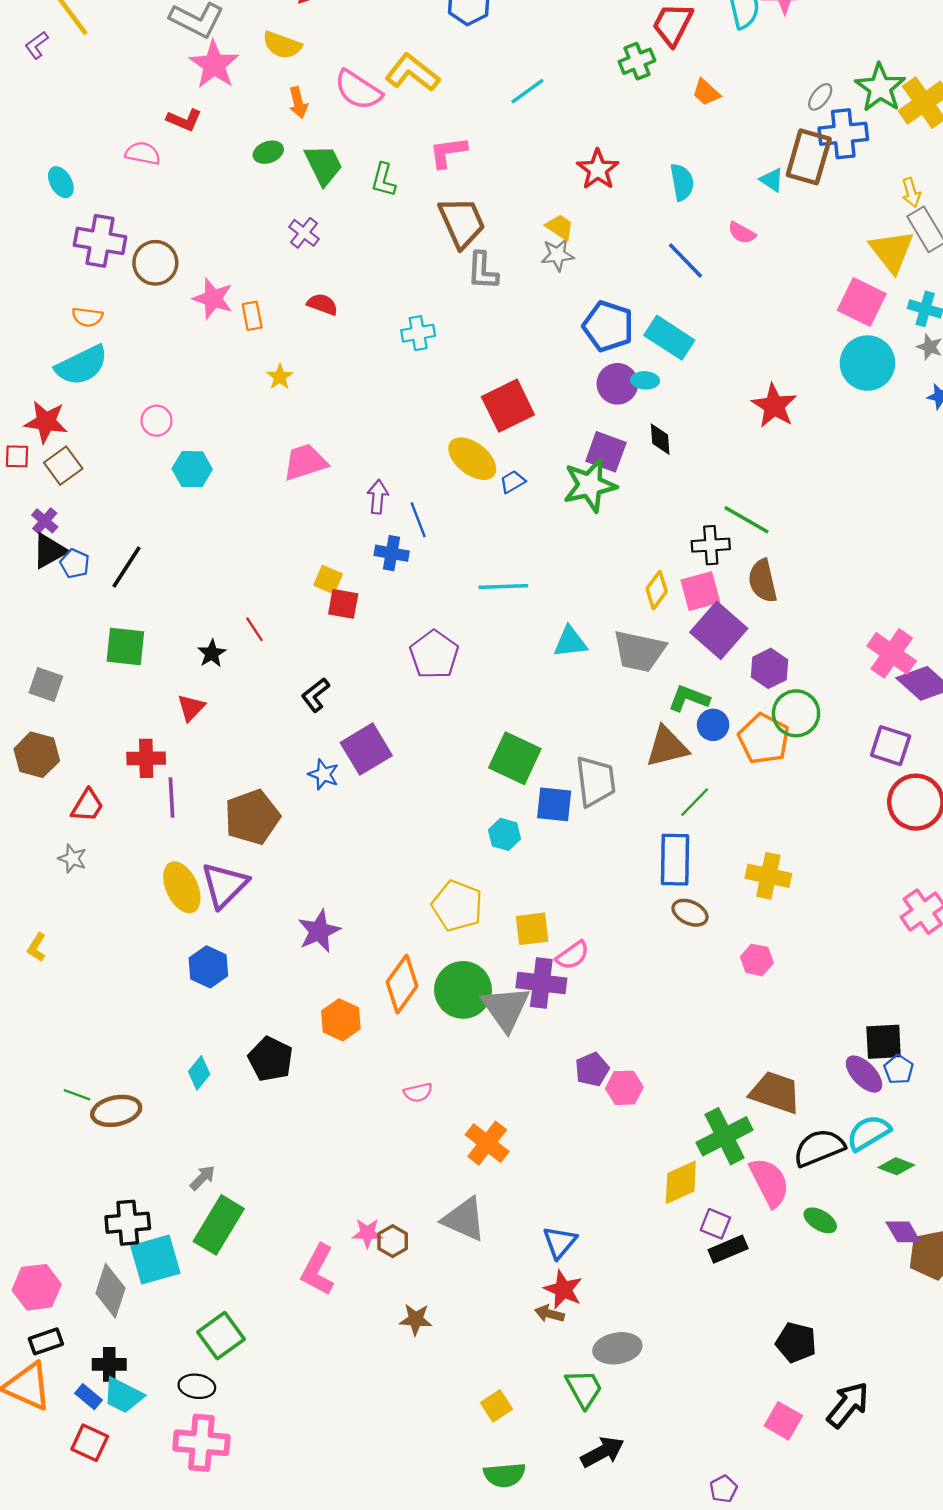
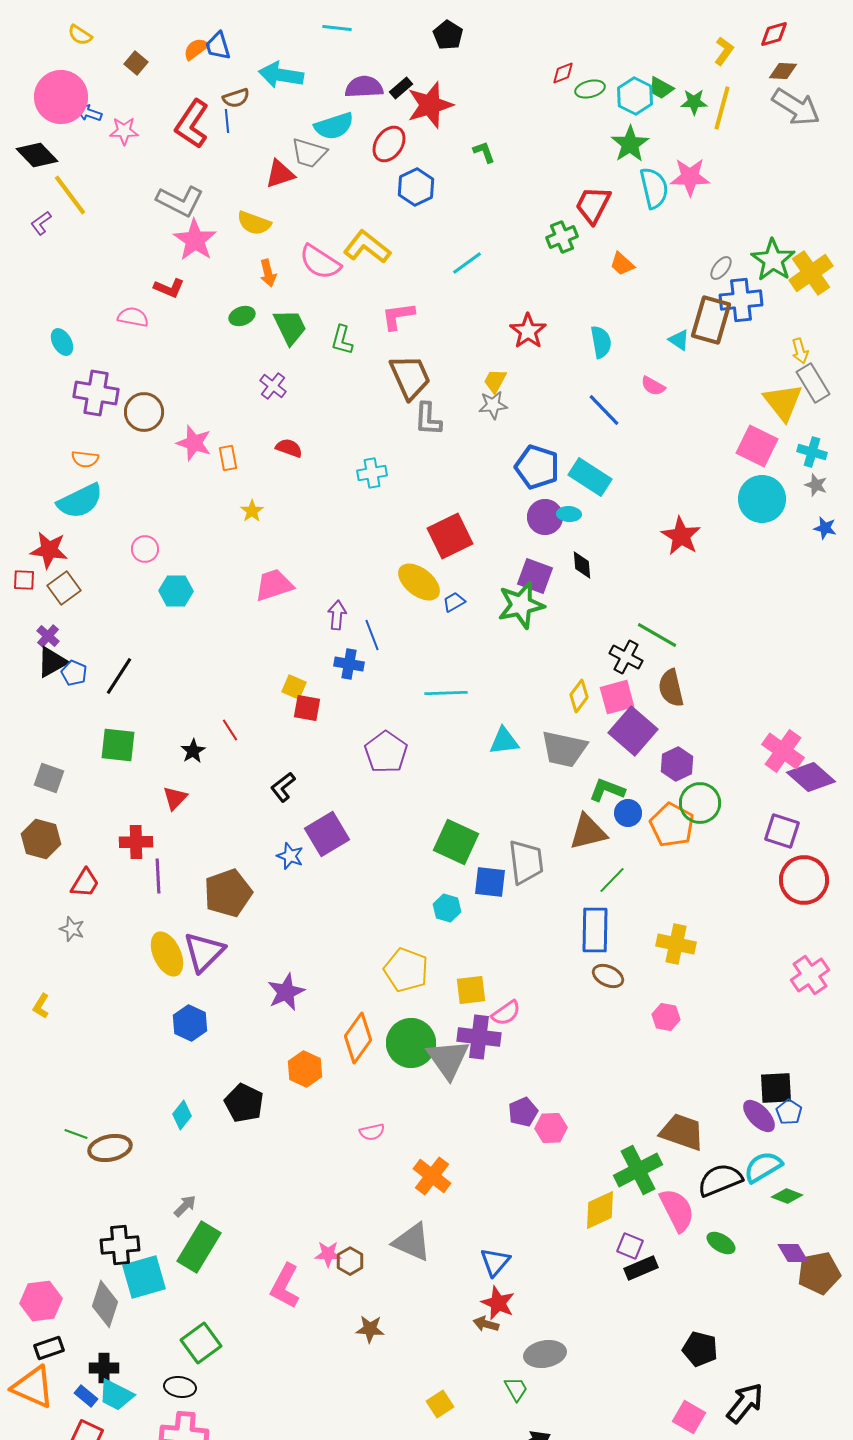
yellow trapezoid: (560, 227) -> (495, 381), turned -96
black cross: (711, 545) -> (626, 657), turned 32
green trapezoid: (584, 1389) -> (516, 1389), size x0.7

